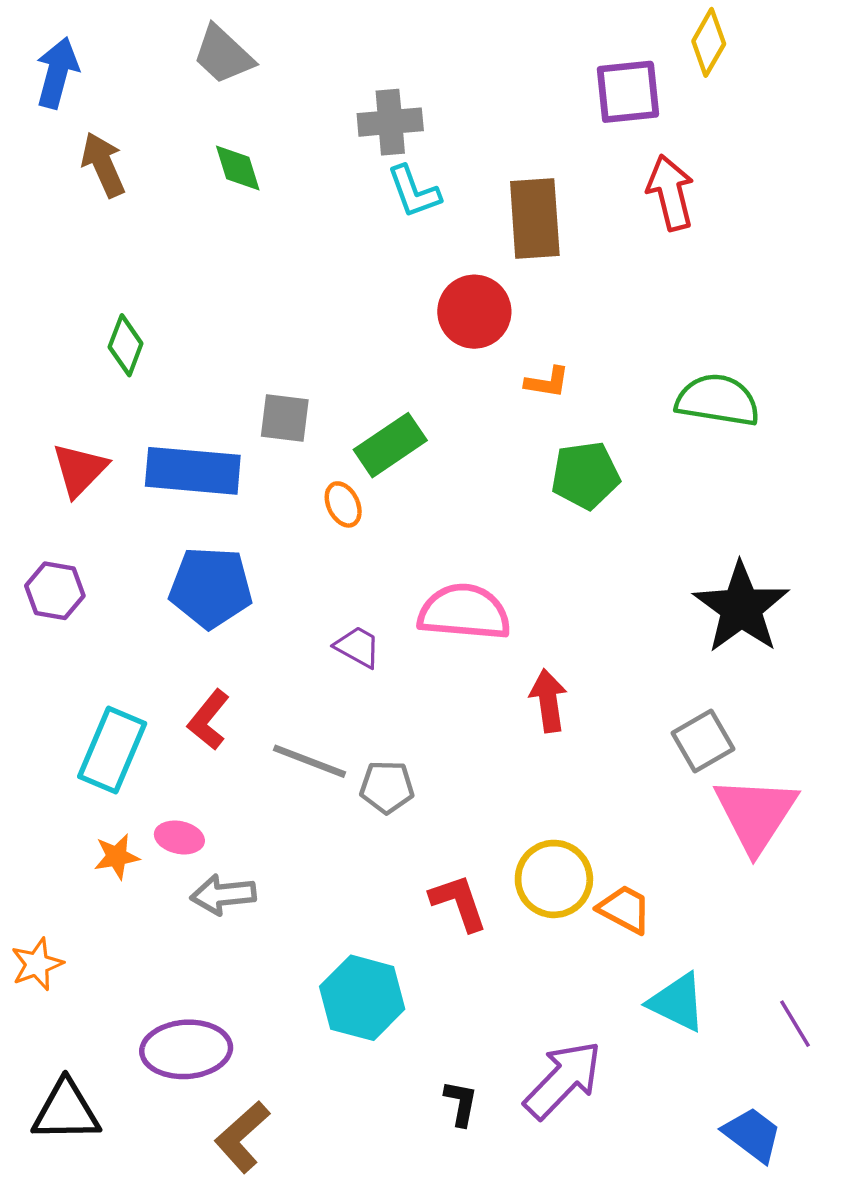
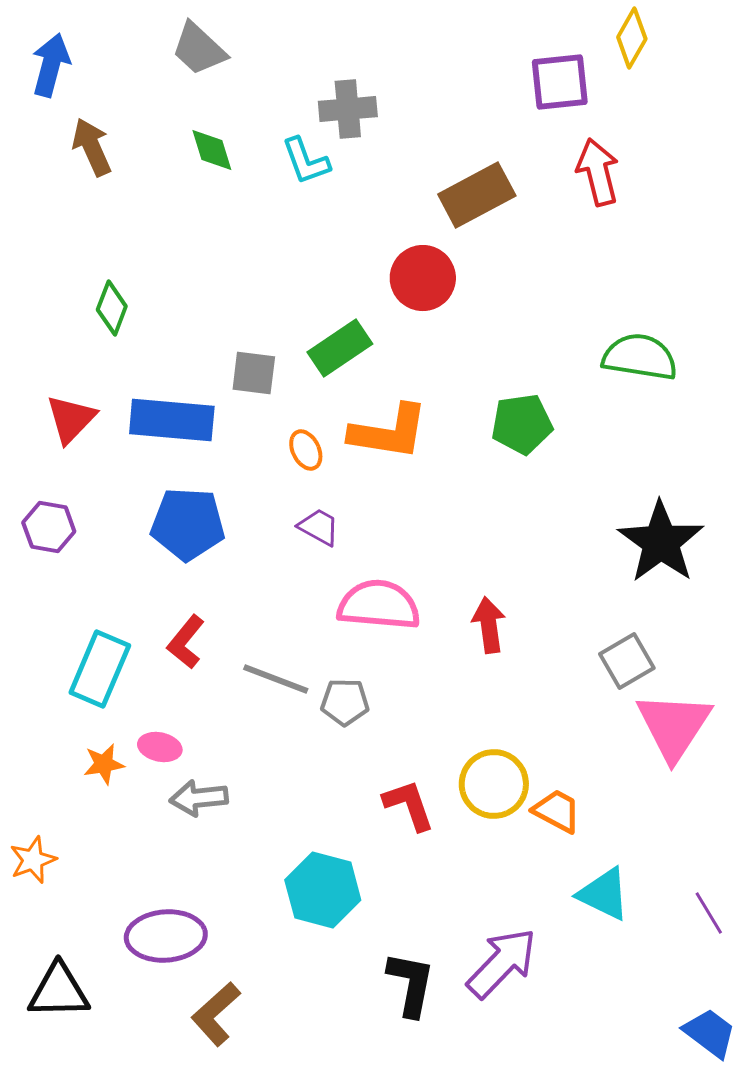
cyan L-shape: (414, 192) -> (306, 161), moved
brown rectangle: (535, 219) -> (477, 195), turned 66
orange L-shape: (547, 382) -> (389, 432), moved, size x2.0
green rectangle: (390, 445) -> (340, 348), moved
pink semicircle: (464, 612) -> (379, 605), moved
purple trapezoid: (358, 647) -> (319, 527), moved
black L-shape: (461, 1103) -> (411, 984), size x1.6
blue trapezoid: (752, 1135) -> (710, 1033), moved

